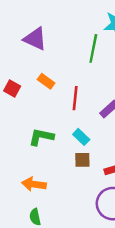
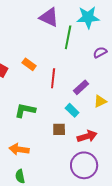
purple triangle: (35, 39) -> (49, 17), moved
cyan rectangle: (81, 137) -> (72, 110), moved

